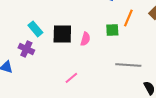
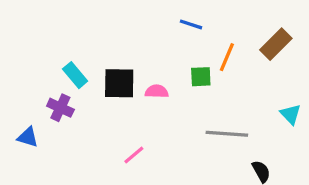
pink semicircle: (85, 39) -> (157, 91), turned -104

